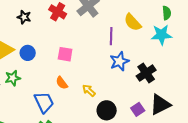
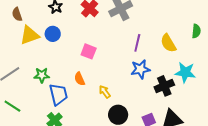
yellow semicircle: (133, 22) -> (168, 43), moved
cyan star: (161, 35) -> (185, 72), moved
blue circle: (28, 53) -> (53, 34), moved
green star: (13, 78) -> (42, 75), moved

